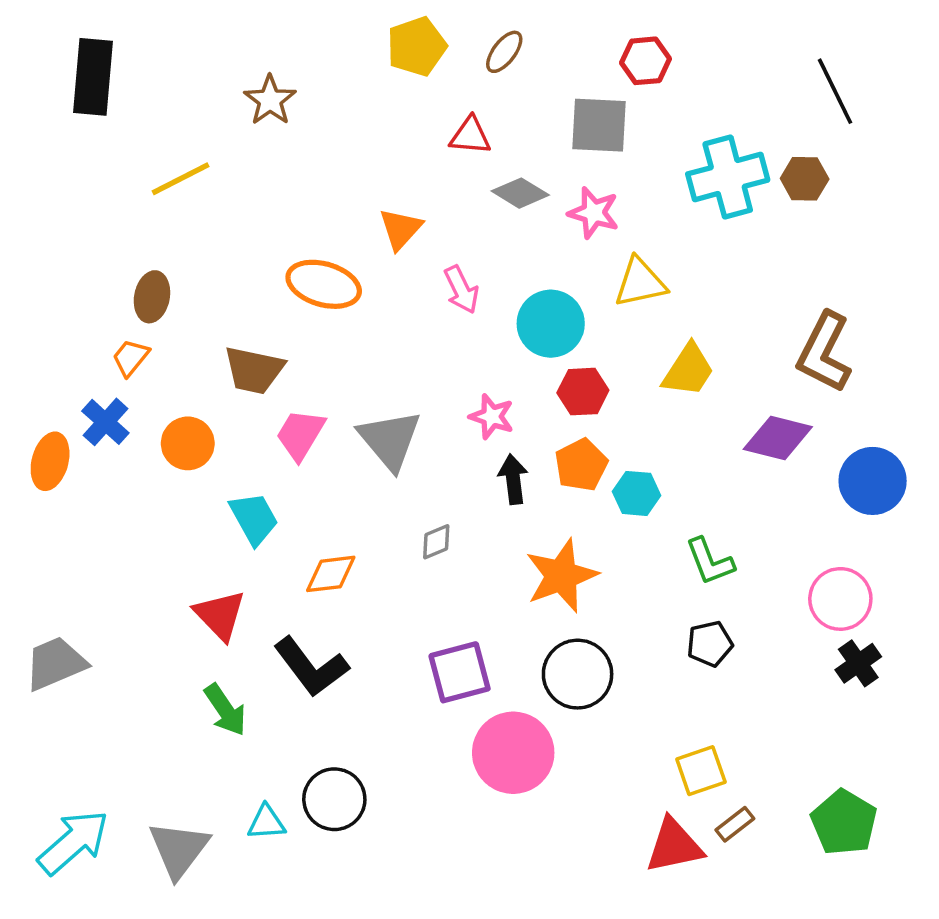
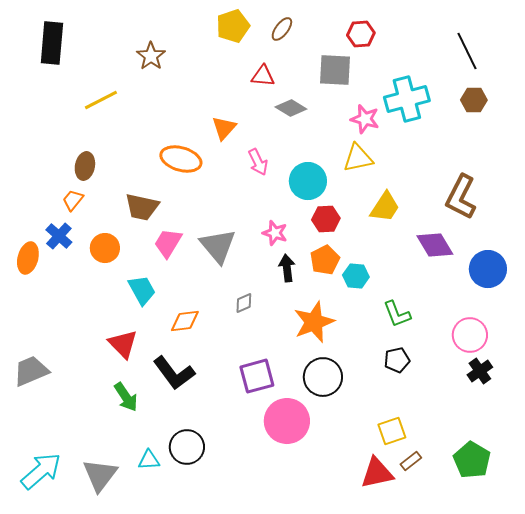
brown hexagon: (805, 179) -> (474, 100), moved
pink star: (594, 213) -> (365, 119), moved
purple diamond: (778, 438) -> (435, 245), turned 45

